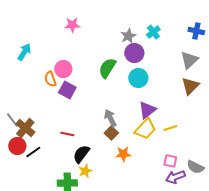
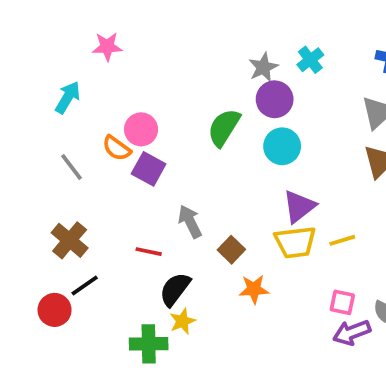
pink star: (72, 25) -> (107, 47), moved
orange semicircle: (50, 79) -> (117, 148), turned -35
gray arrow: (110, 118) -> (190, 222), moved
gray line: (12, 120) -> (71, 167), moved
yellow trapezoid: (145, 129) -> (295, 242), turned 40
red circle: (17, 146) -> (55, 310), moved

